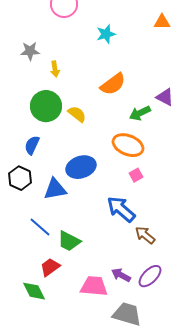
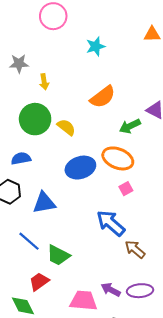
blue semicircle: (32, 145) -> (21, 158), turned 54
blue ellipse: (81, 167) -> (80, 168), moved
purple ellipse: (150, 276) -> (140, 291), turned 40

